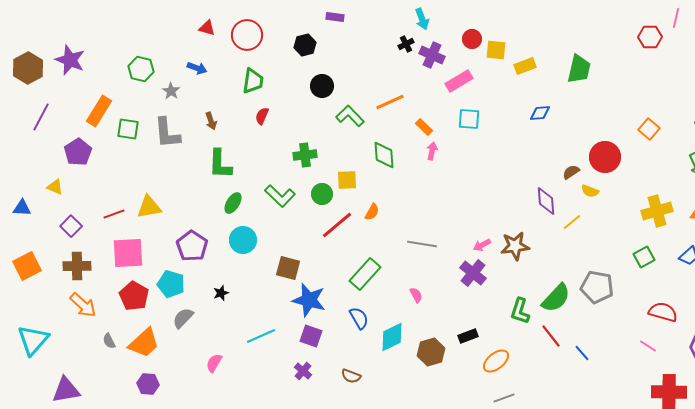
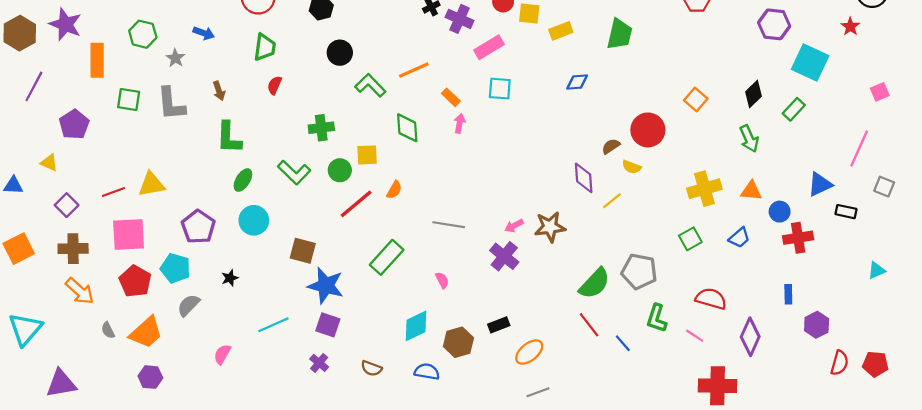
orange rectangle: (99, 111) -> (97, 60), moved, turned -32
green L-shape: (520, 311) -> (657, 318), moved
blue semicircle: (359, 318) -> (427, 372), moved, turned -50

